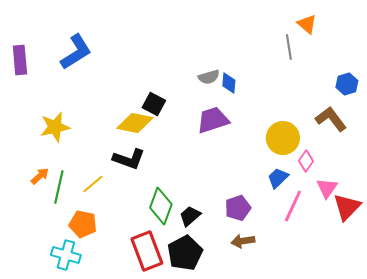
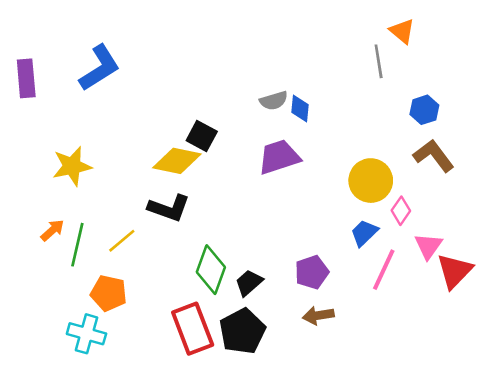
blue hexagon: (347, 84) -> (424, 110), moved

